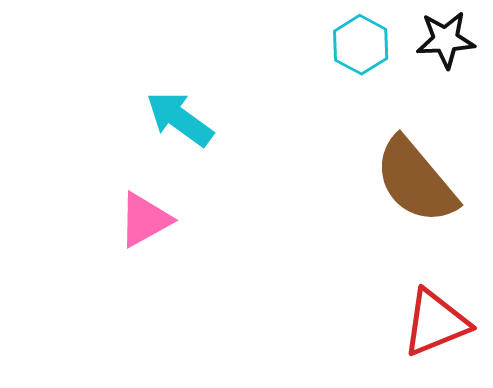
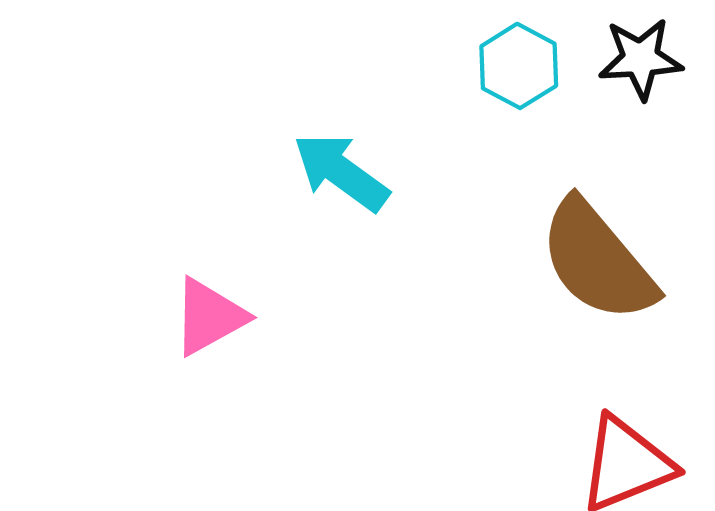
cyan arrow: (180, 119) -> (341, 172), moved

